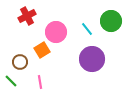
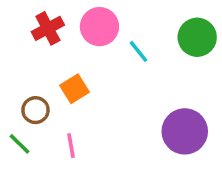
cyan line: (87, 29) -> (139, 51), moved
pink circle: (56, 32) -> (99, 27), moved
purple circle: (92, 59) -> (185, 131), moved

